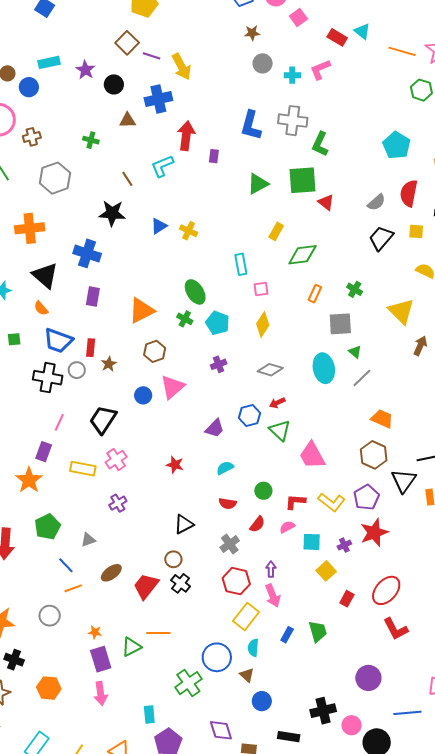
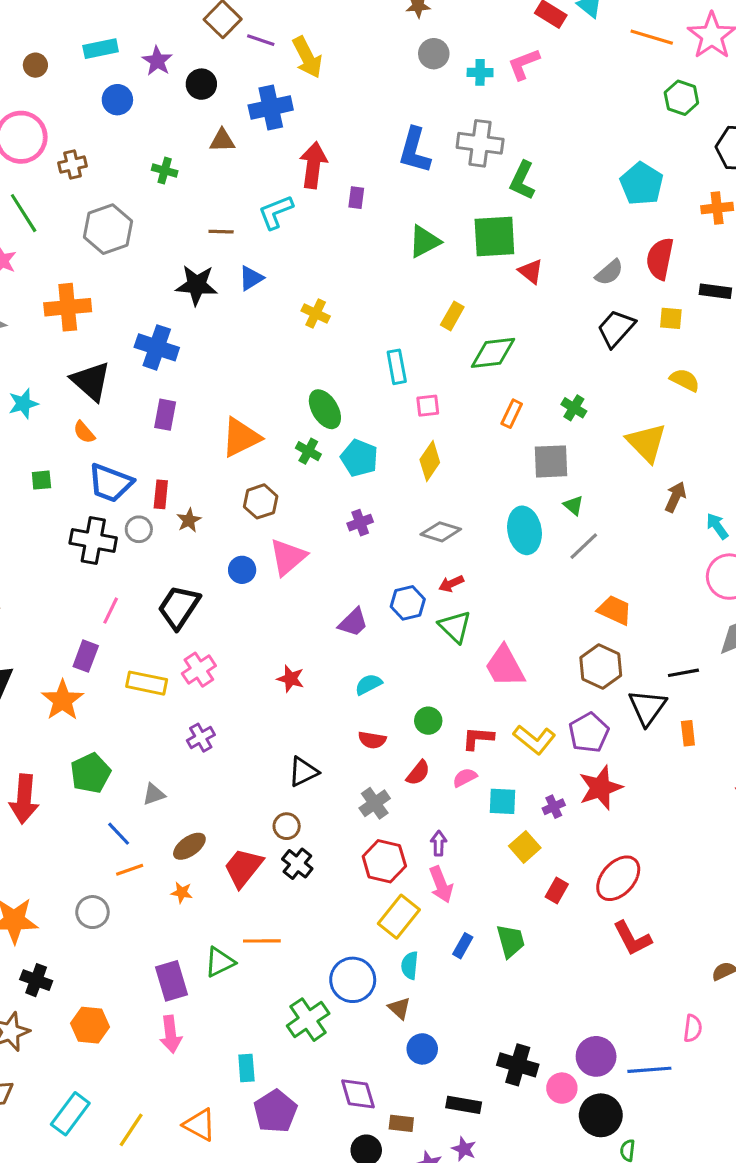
blue circle: (29, 87) -> (117, 100), moved
brown line: (127, 179) -> (221, 232), turned -56
blue triangle: (159, 226) -> (251, 278), moved
orange star: (95, 632) -> (182, 892), moved
purple circle: (368, 678) -> (596, 1056), moved
black cross: (323, 711) -> (518, 1065), turned 30

